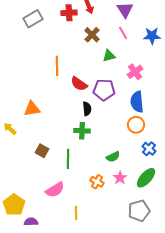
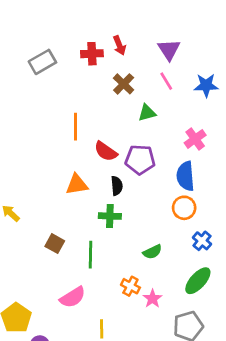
pink cross: (135, 72) -> (195, 139), moved
orange triangle: (32, 109) -> (77, 184), moved
pink star: (120, 178) -> (152, 299), moved

